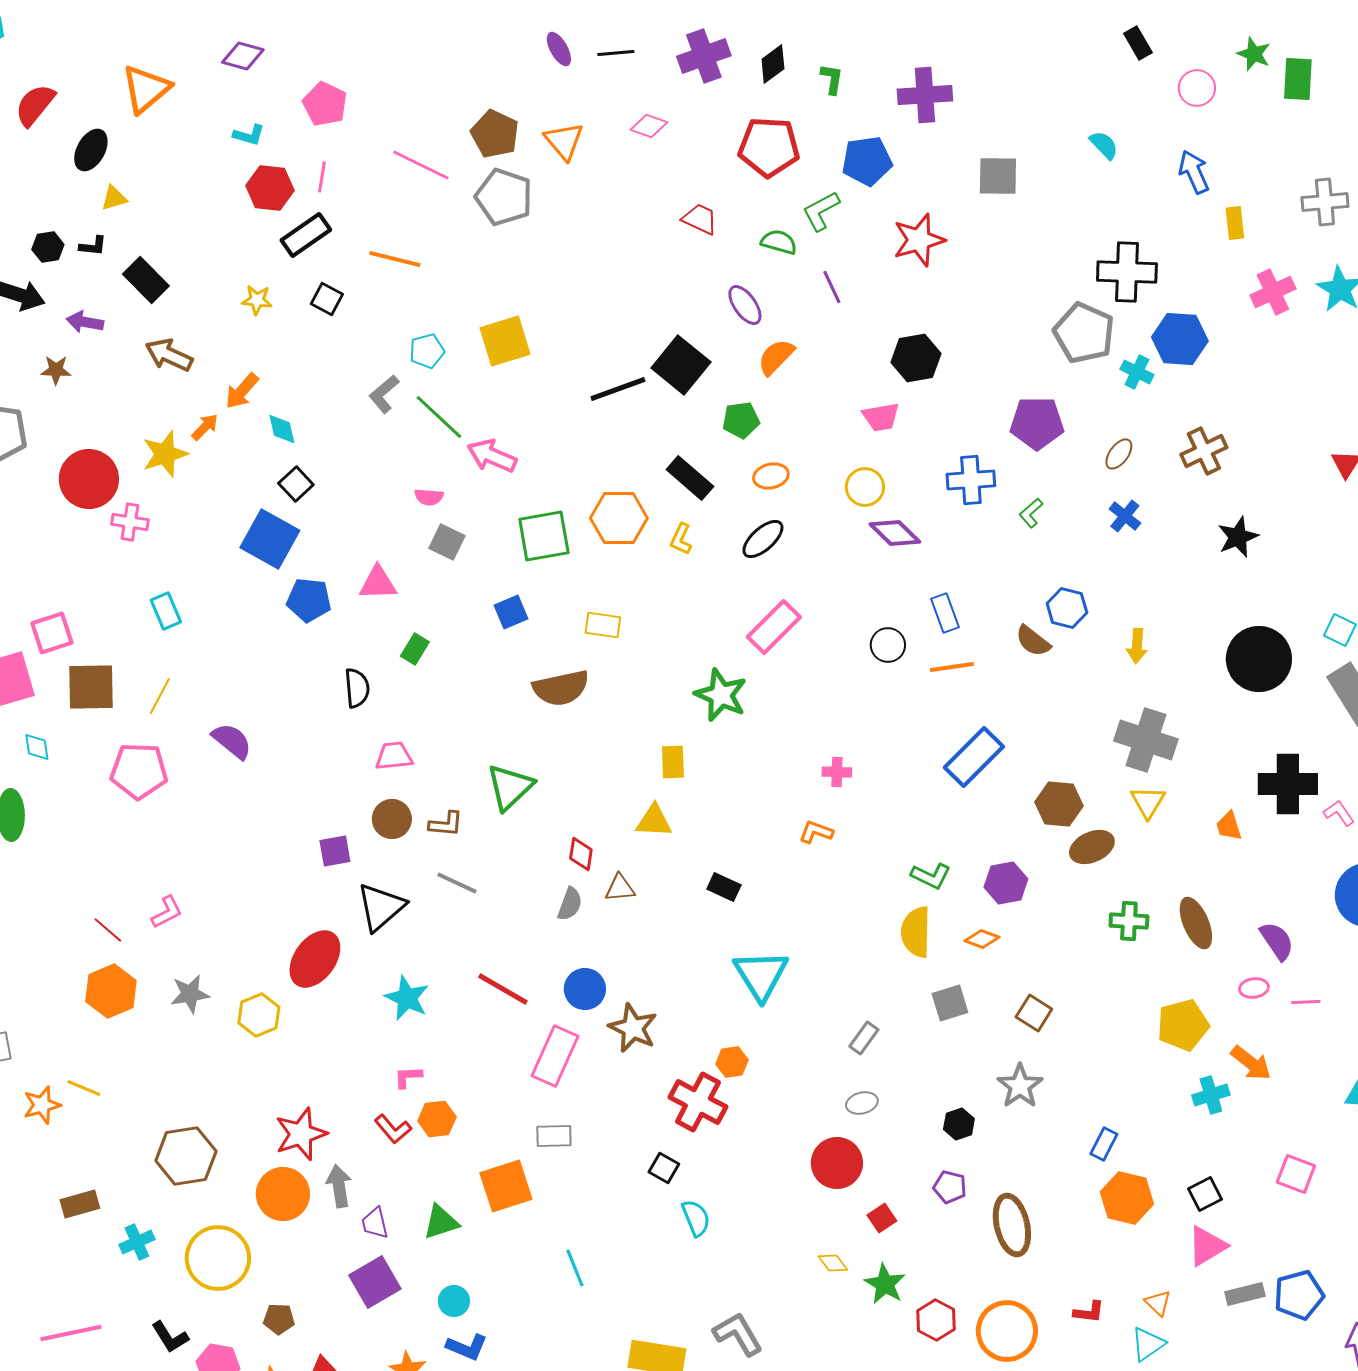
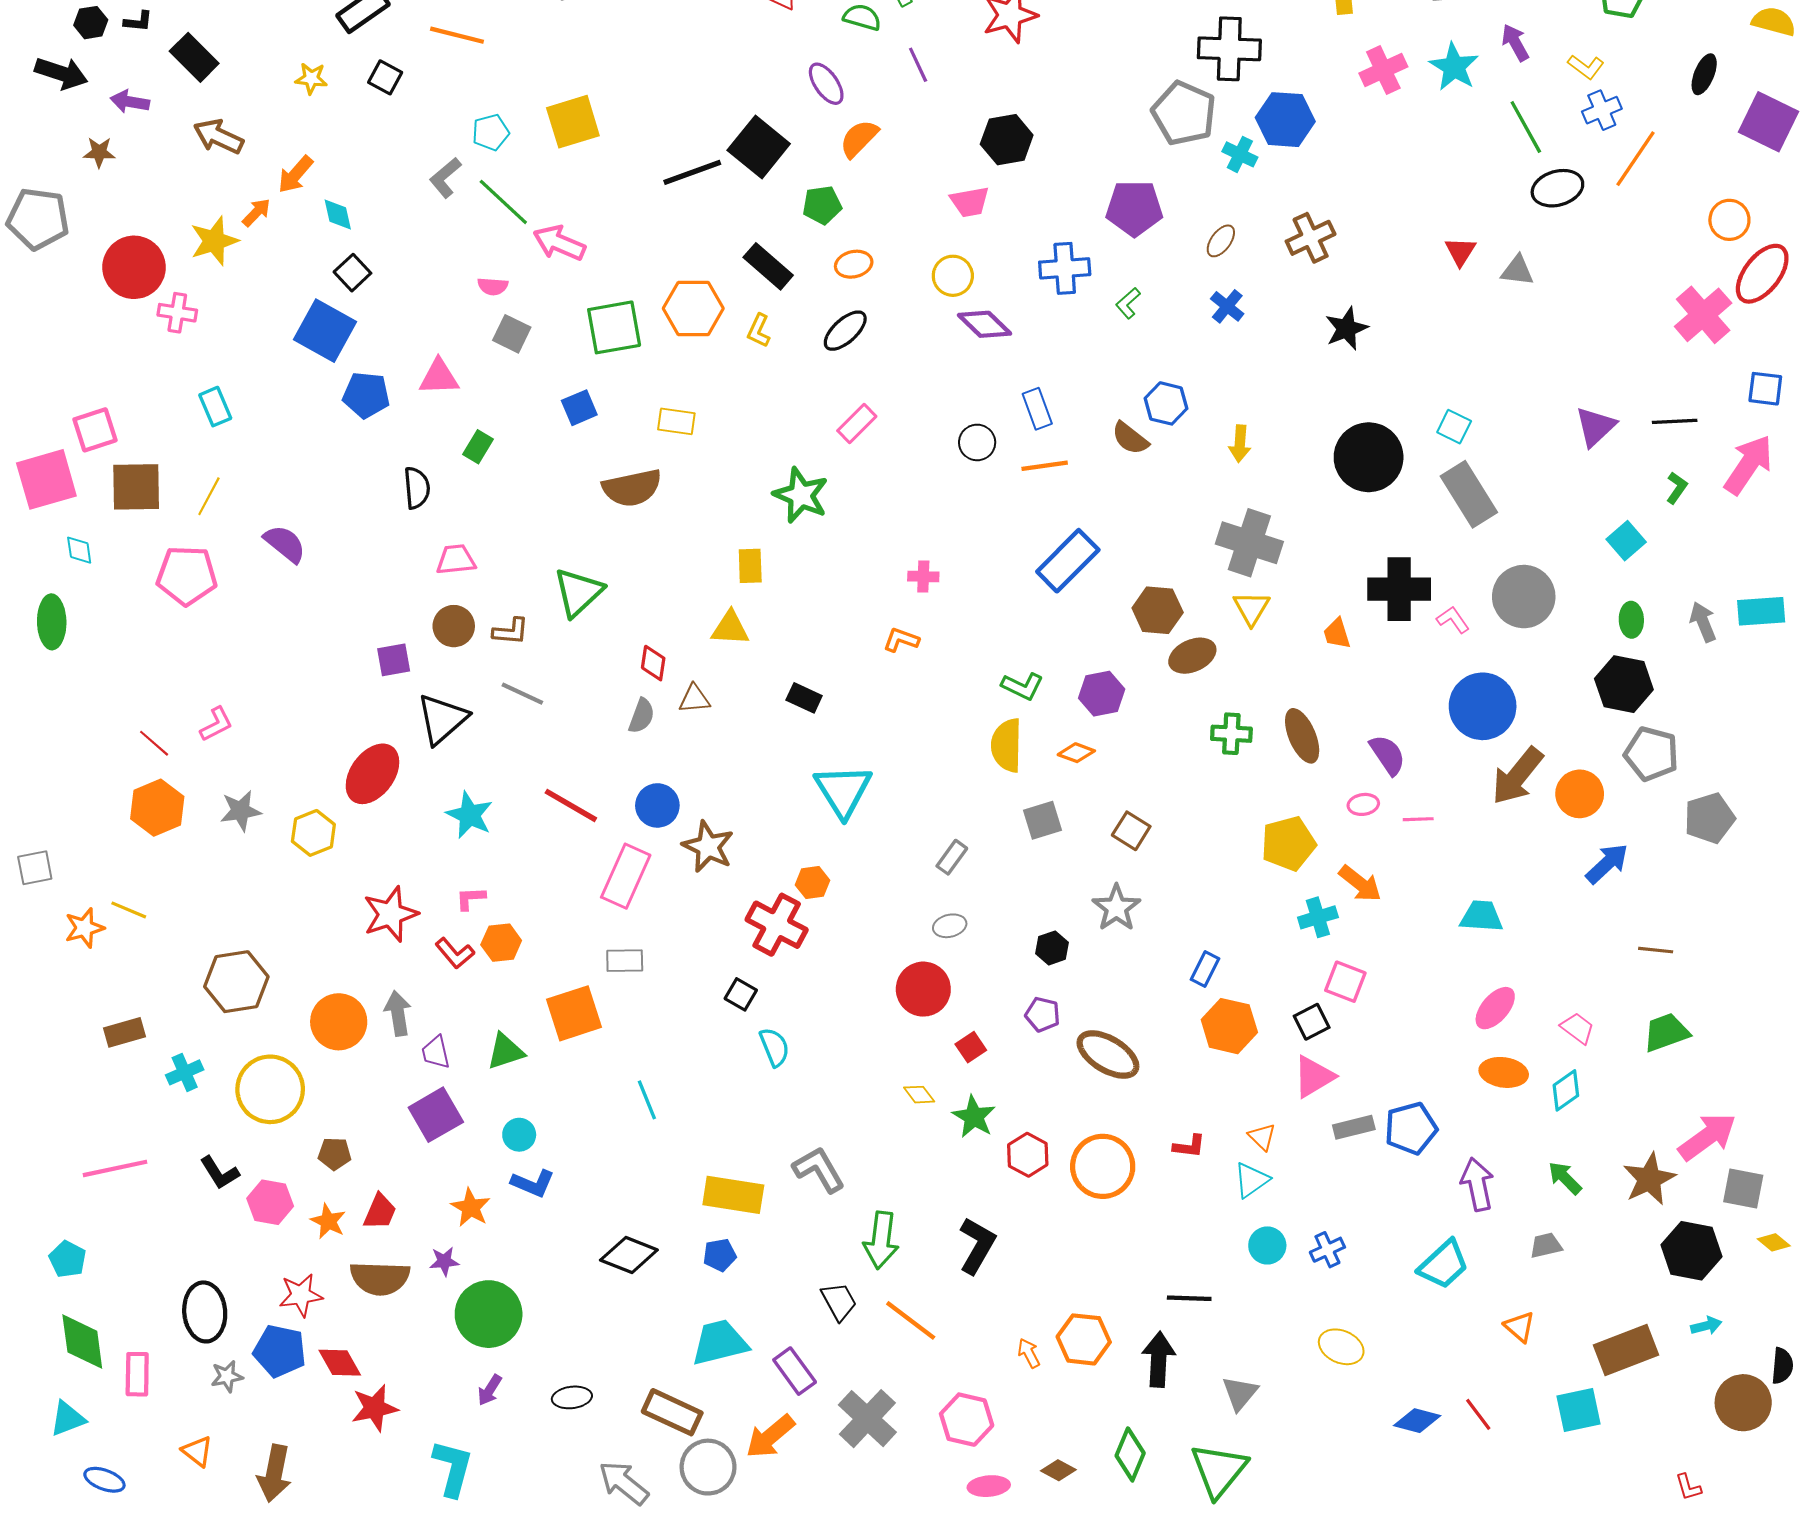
pink rectangle: (774, 627) -> (857, 423), size x0.7
red star: (301, 1134) -> (390, 914), moved
pink square: (1296, 1174) -> (1345, 982), moved
brown ellipse: (1012, 1225) -> (1108, 1055), turned -46

